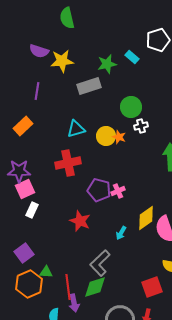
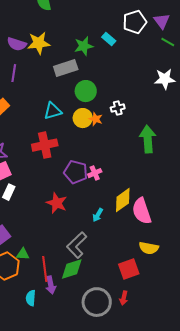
purple semicircle: (39, 51) -> (17, 44), moved
green circle: (131, 107) -> (86, 91), moved

